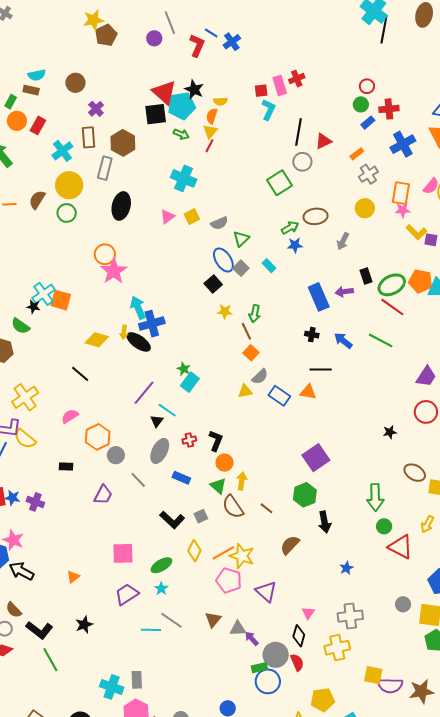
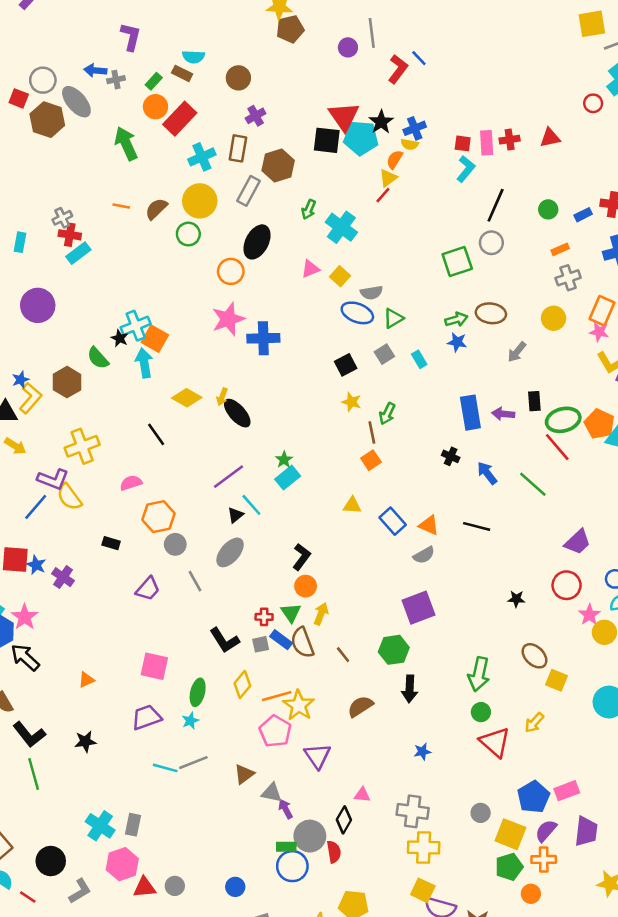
blue cross: (232, 42) -> (415, 128), moved
red circle: (367, 86) -> (593, 103), moved
green circle: (361, 104) -> (548, 209), moved
red rectangle: (38, 125) -> (180, 119), size x1.5
green arrow: (181, 134) -> (309, 209), moved, turned 77
red triangle: (323, 141) -> (550, 138), moved
yellow square: (192, 217) -> (340, 276), turned -35
orange circle: (105, 254) -> (231, 271), moved
blue ellipse: (223, 260) -> (357, 313), moved, turned -50
cyan arrow: (138, 308) -> (144, 363), moved
blue cross: (152, 324) -> (263, 338), moved
black line: (321, 370) -> (477, 526), moved
gray semicircle: (260, 377) -> (424, 555), moved
red cross: (189, 440) -> (264, 617), moved
blue rectangle: (181, 478) -> (281, 640), moved
green ellipse: (161, 565) -> (198, 692), turned -60
pink triangle: (308, 613) -> (362, 795), turned 48
gray line: (172, 620) -> (193, 763), turned -70
yellow cross: (337, 648) -> (424, 848), moved

